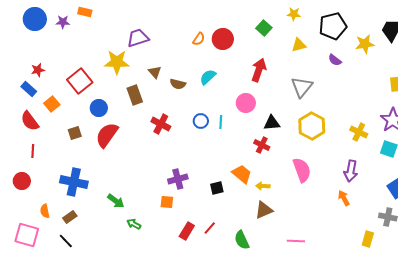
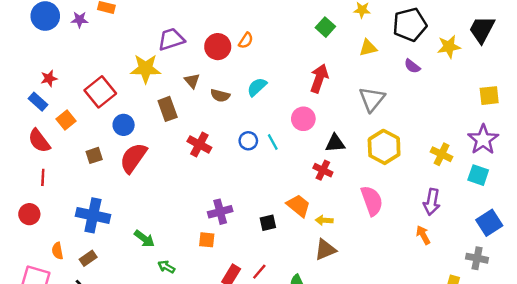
red circle: (223, 39) -> (218, 47), moved
cyan line: (221, 122) -> (273, 142), turned -32

